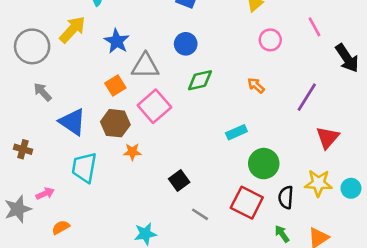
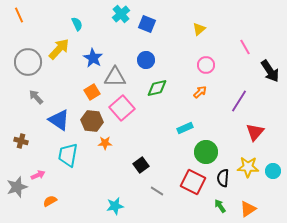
pink circle: (270, 40) -> (206, 65), moved
orange arrow: (256, 85) -> (200, 92), turned 96

